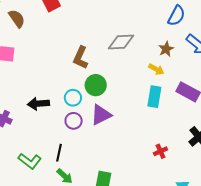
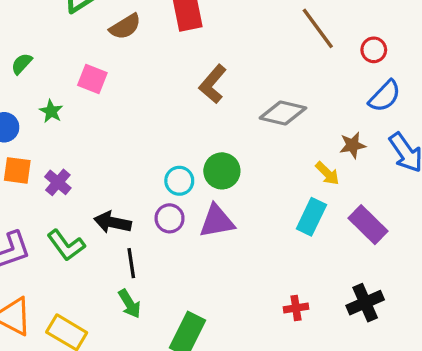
brown semicircle: (17, 19) -> (125, 27), turned 78
brown L-shape: (81, 58) -> (213, 84), moved
black arrow: (38, 104) -> (113, 222), moved
black line: (59, 153) -> (131, 263), turned -36
green L-shape: (30, 161) -> (66, 245), moved

